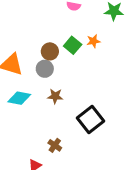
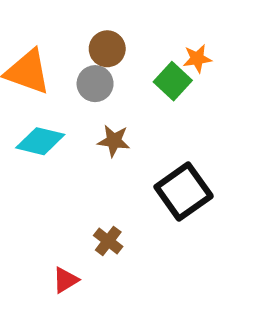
orange star: (93, 41) -> (197, 59), moved
green square: (73, 45) -> (173, 81), moved

